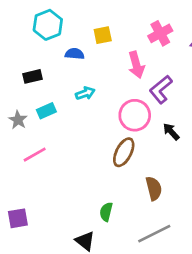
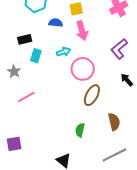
pink arrow: (136, 65) -> (82, 31), moved
cyan rectangle: (46, 111) -> (36, 56), moved, turned -48
pink circle: (135, 115) -> (83, 69), moved
green semicircle: (106, 212) -> (80, 130), moved

